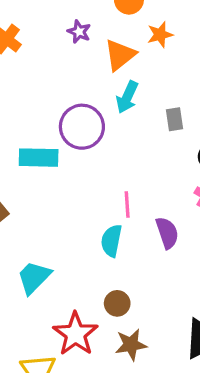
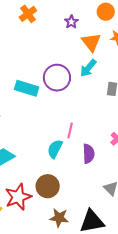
orange triangle: (120, 55) -> (91, 42), turned -45
brown circle: (117, 303) -> (48, 186), size x1.5
brown star: (131, 345) -> (59, 218), moved

